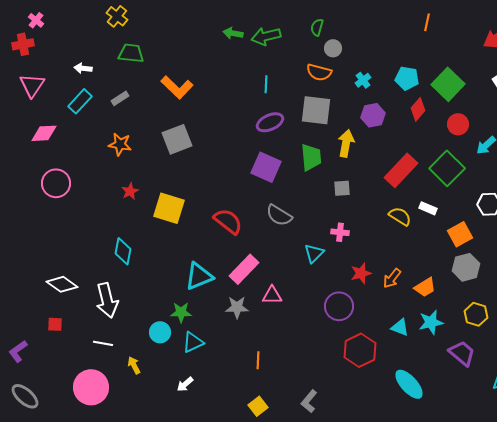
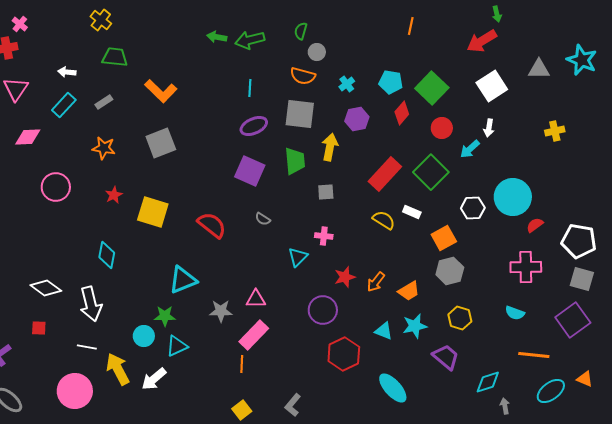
pink circle: (56, 183) -> (56, 187), moved
gray semicircle: (279, 215) -> (263, 219), size x0.6
pink rectangle: (244, 269) -> (254, 335), moved
yellow arrow: (134, 365) -> (118, 369), size x1.8
white arrow: (185, 384) -> (154, 379), moved, size x1.5

